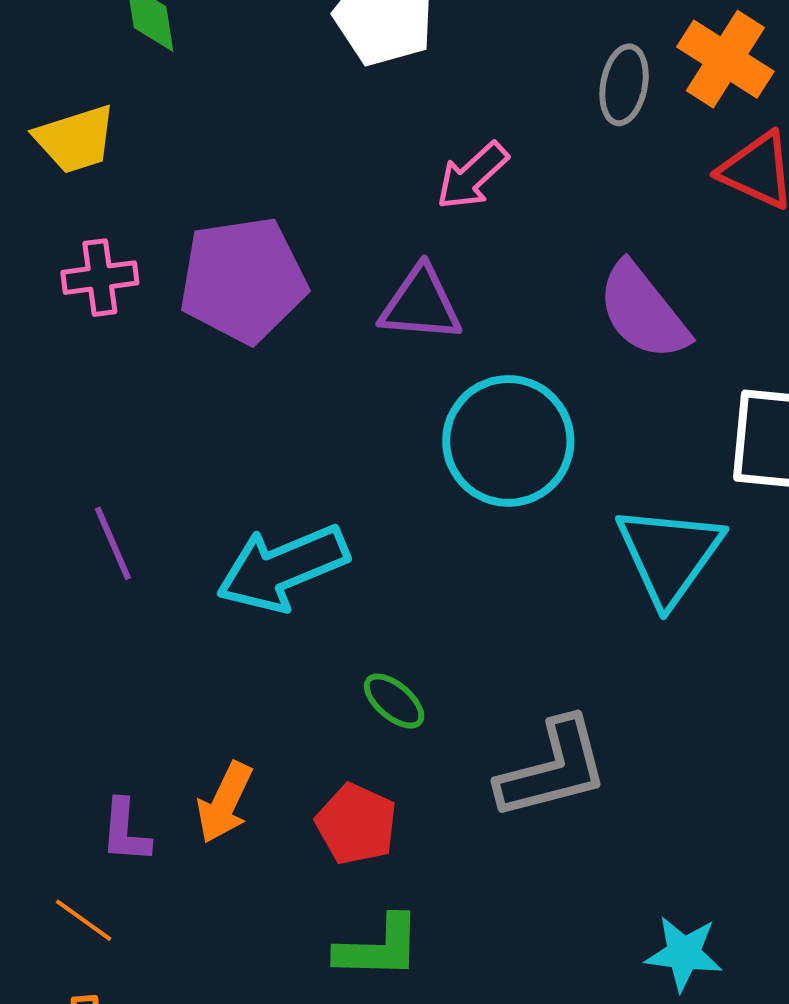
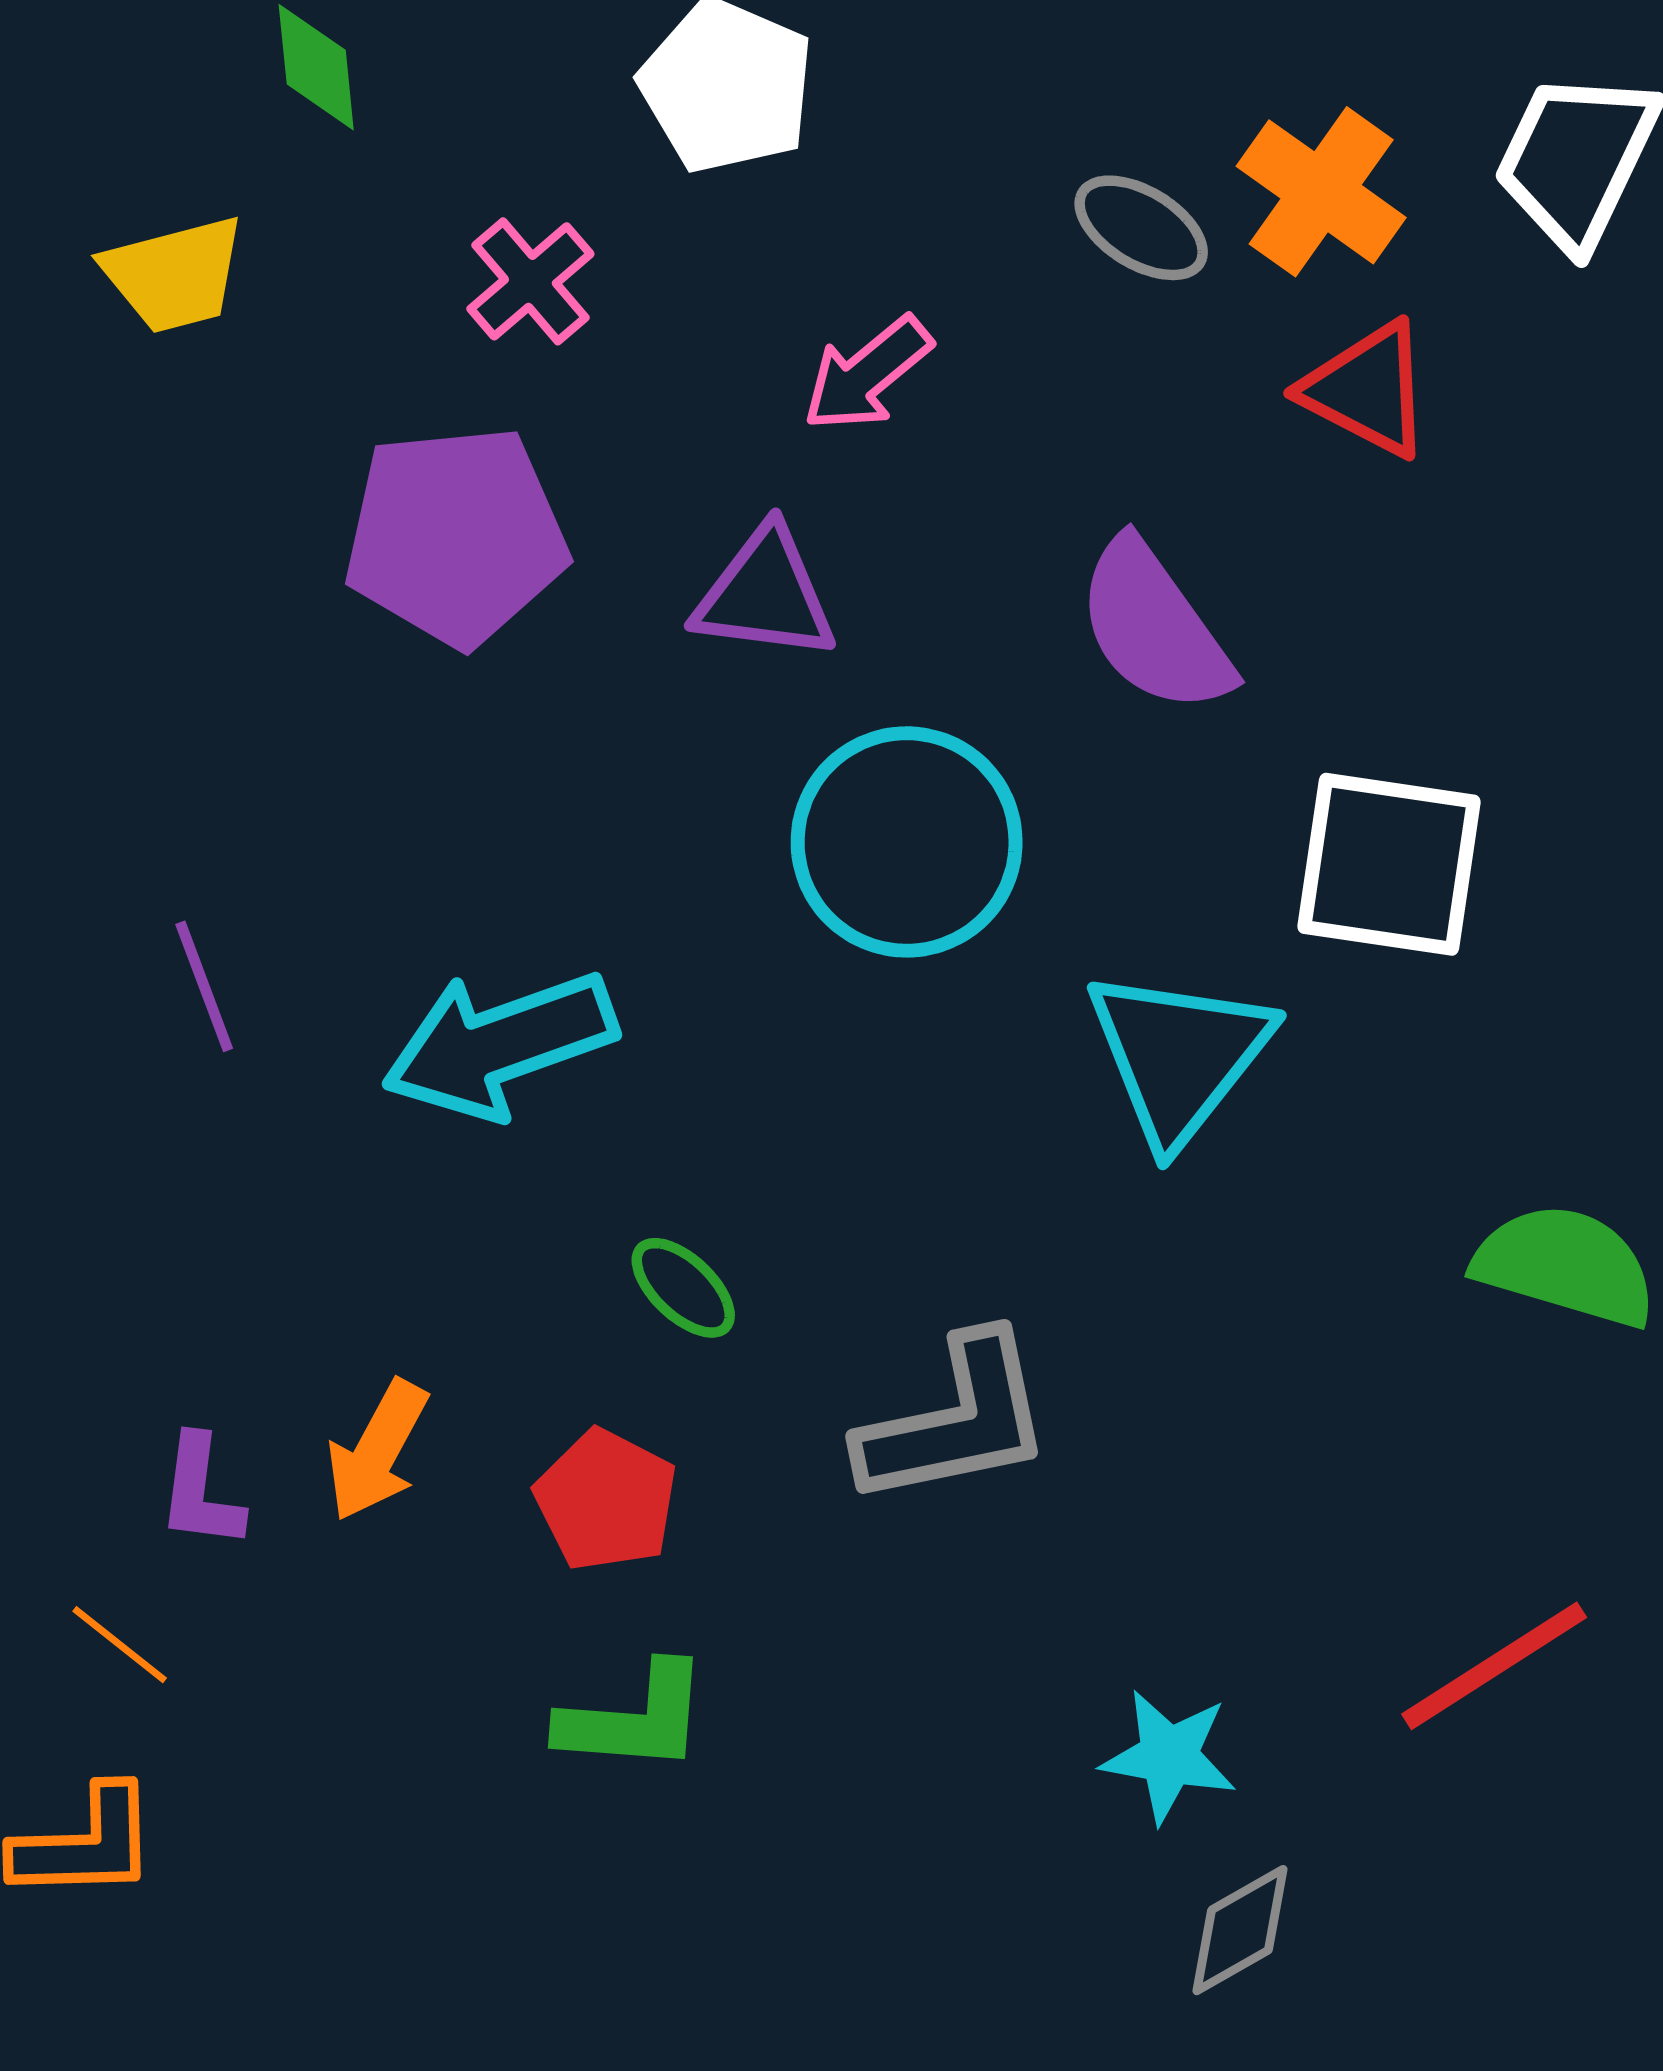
gray ellipse: (624, 85) -> (1141, 228), turned -72
pink cross: (100, 278) -> (530, 281), moved, turned -36

